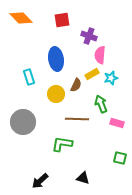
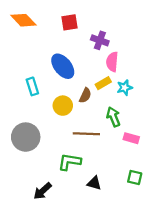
blue ellipse: (56, 59) -> (63, 66), turned -30
black triangle: (83, 178) -> (94, 183), moved
black arrow: (40, 181) -> (43, 191), moved

